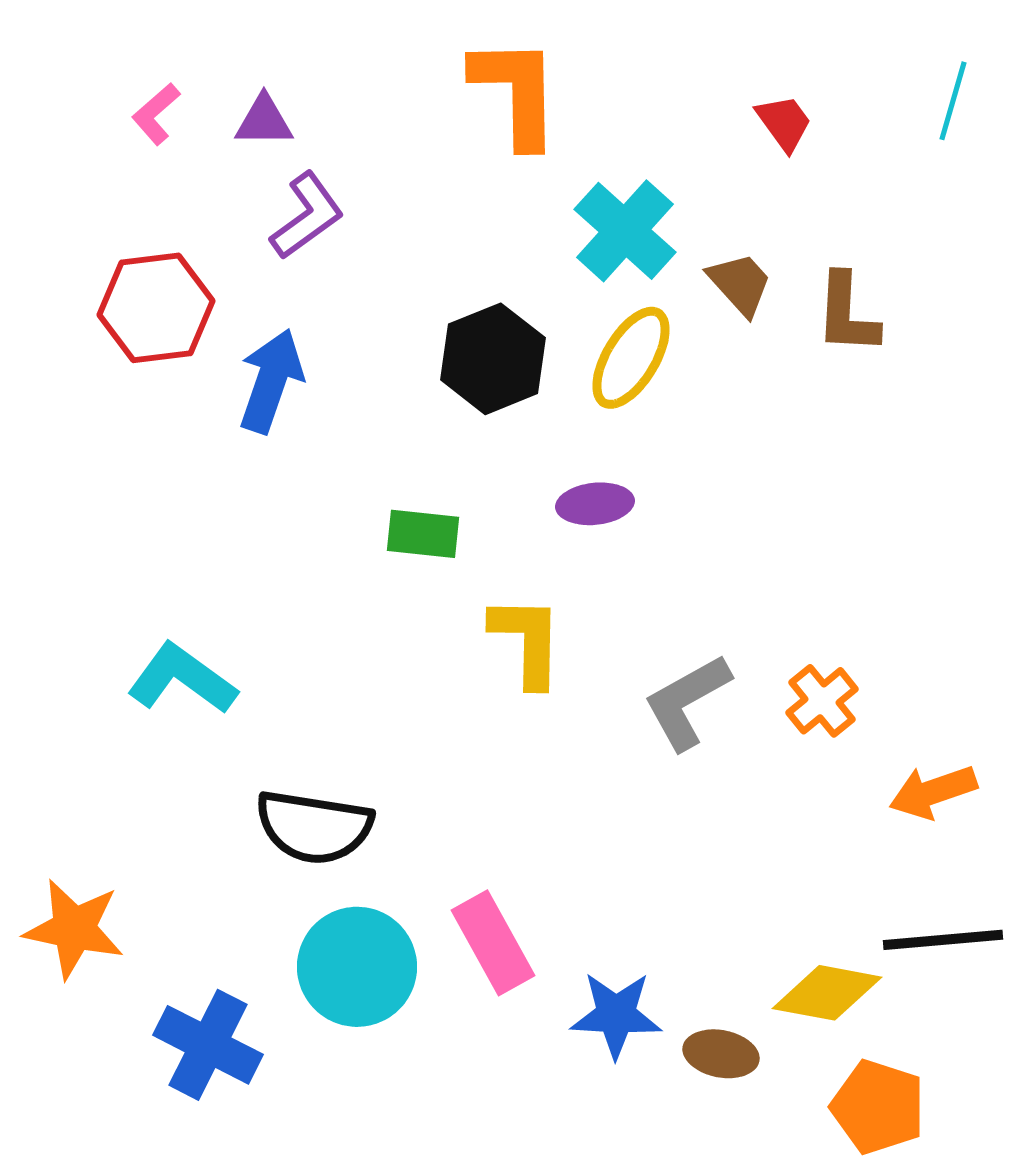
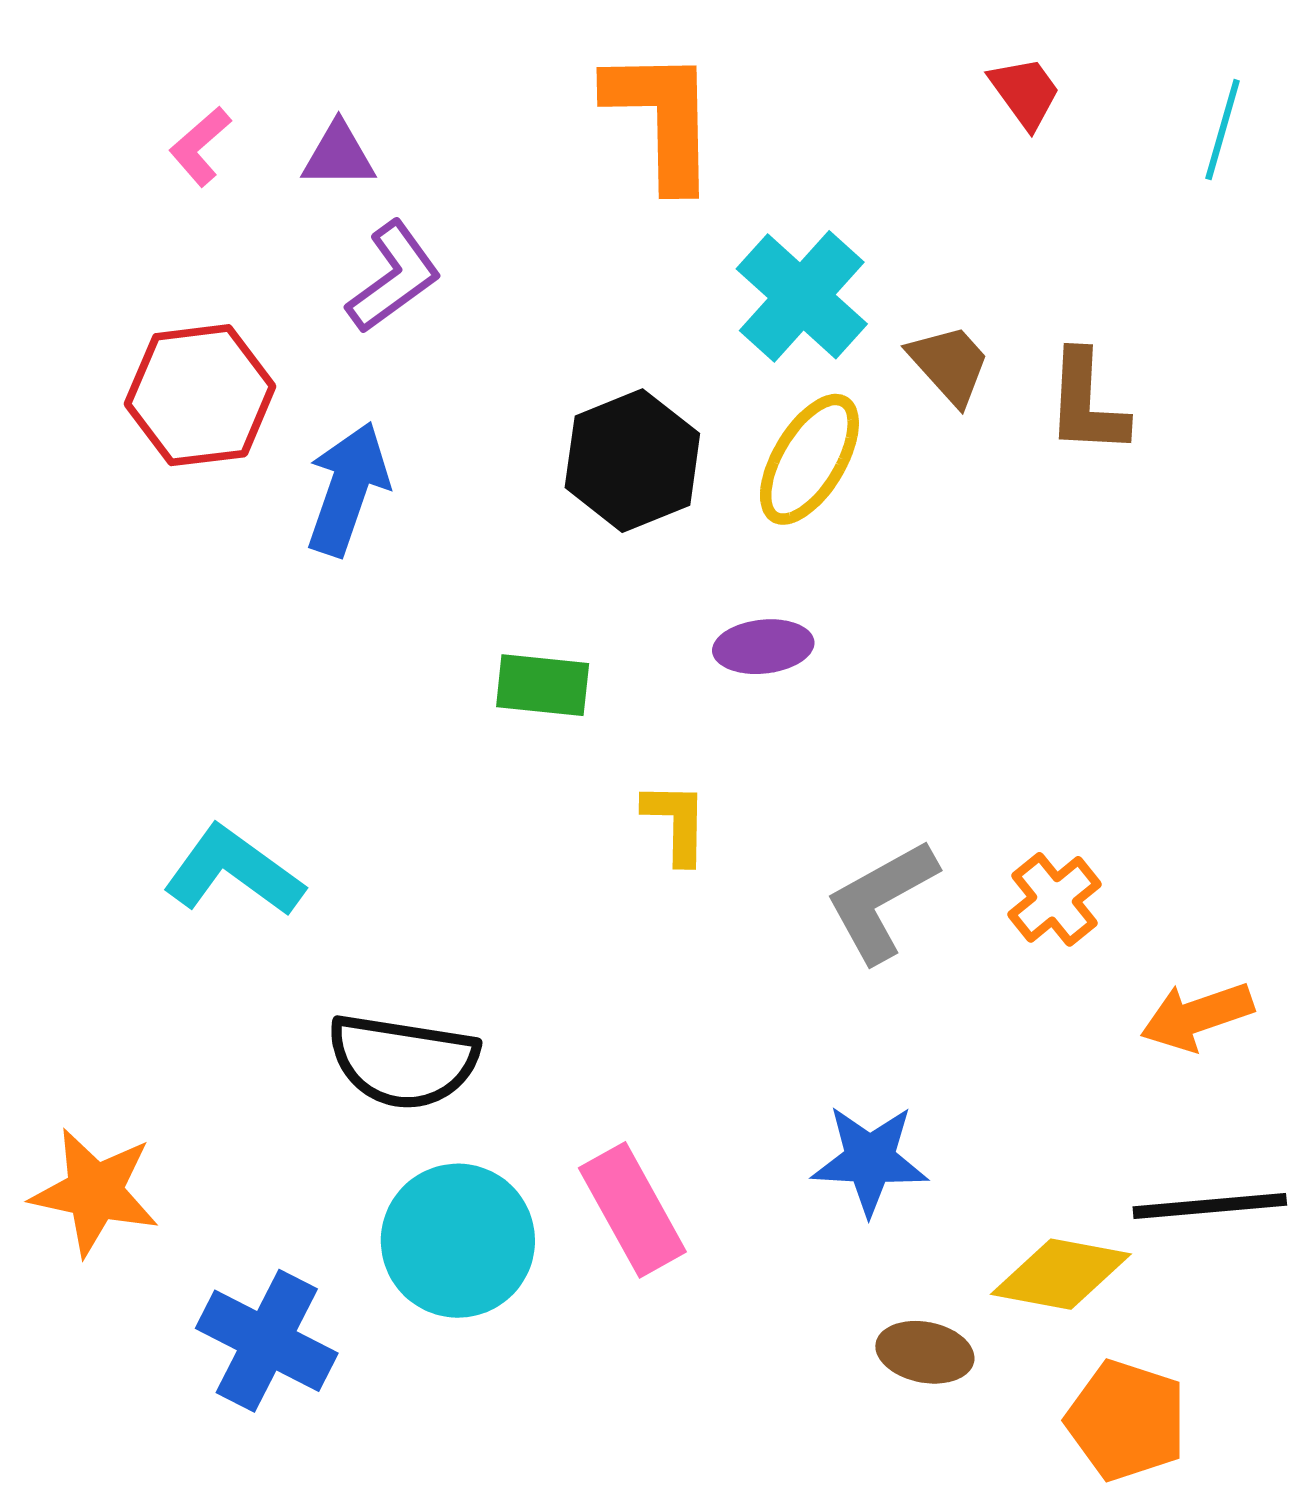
red trapezoid: (784, 123) -> (1025, 92), moved
yellow L-shape: (527, 641) -> (676, 822), size x0.7
blue star: (616, 1015) -> (870, 1160), moved

